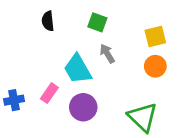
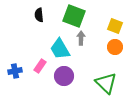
green square: (97, 22) -> (74, 16), size x1.6
yellow square: (155, 37) -> (115, 26), turned 35
gray arrow: (107, 54) -> (81, 38), turned 32

